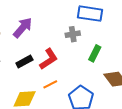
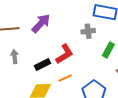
black rectangle: (24, 61) -> (43, 64), moved

